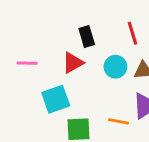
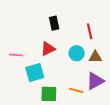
black rectangle: (87, 37) -> (54, 23), moved
pink line: (27, 63) -> (16, 55), moved

